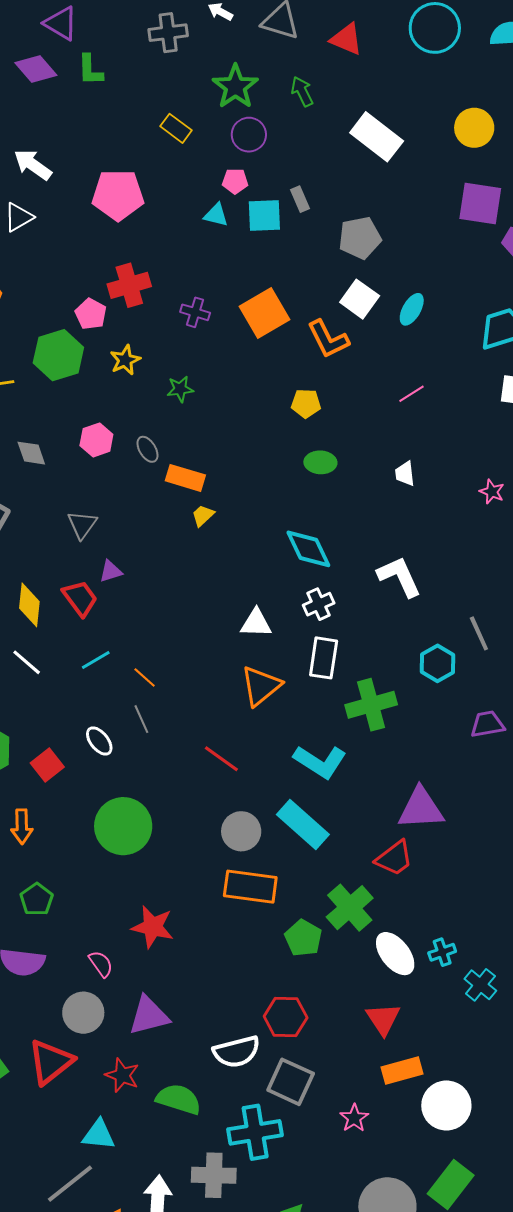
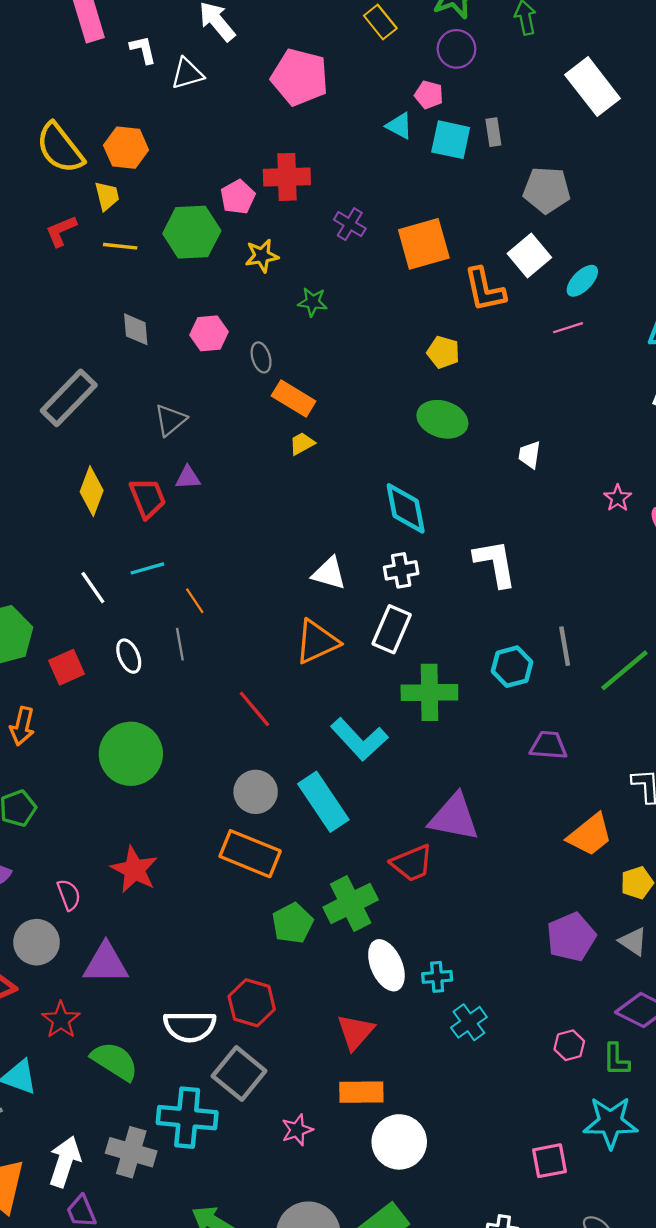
pink line: (411, 394) -> (568, 328), moved
green ellipse: (320, 462) -> (442, 419), size x1.4
white line: (27, 662) -> (93, 588), moved

